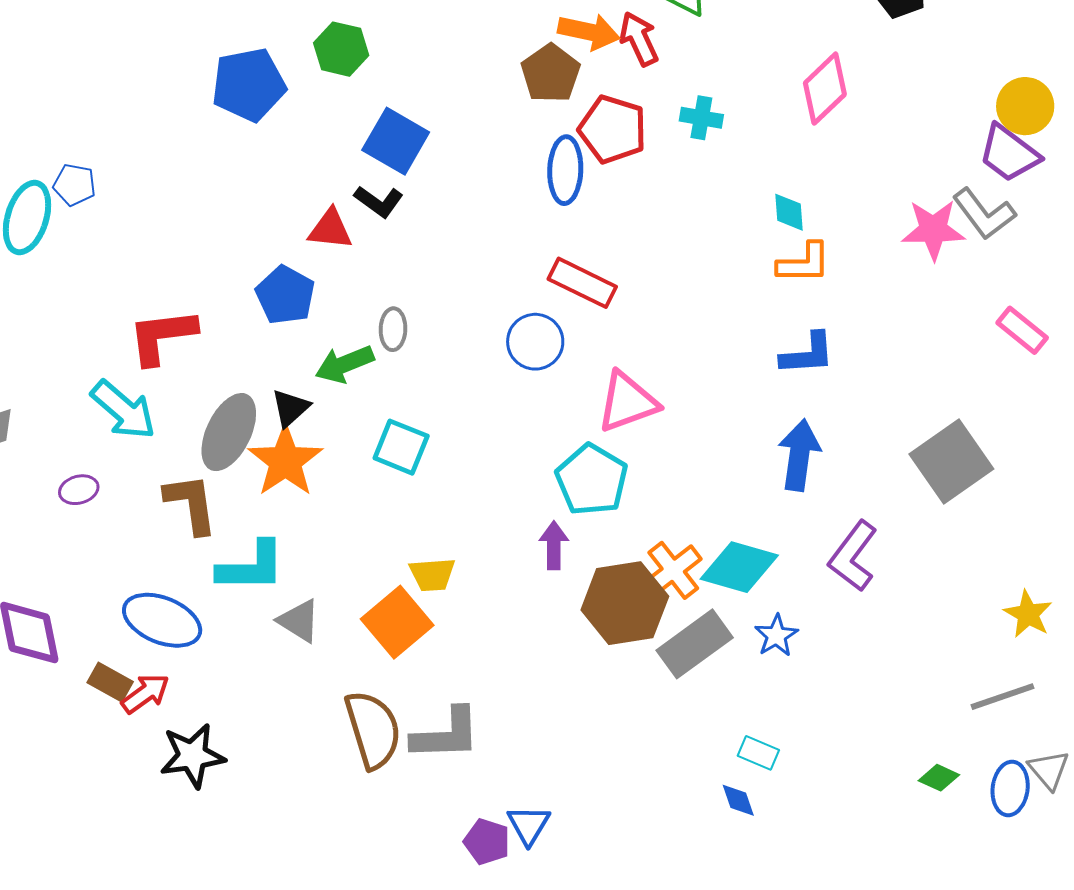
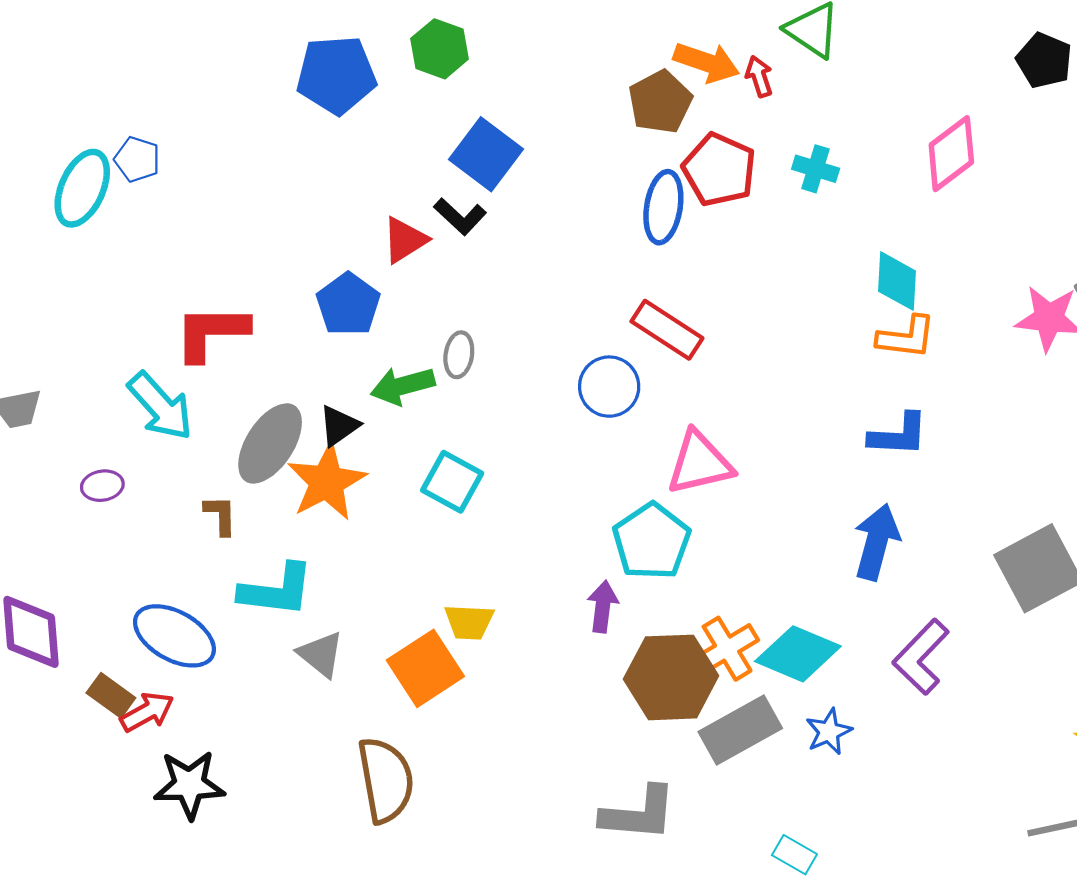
red arrow: (639, 39) -> (759, 76), size x0.7
cyan diamond: (789, 212) -> (897, 281), size x1.4
red triangle: (330, 229) -> (405, 240), turned -45
brown L-shape: (191, 504) -> (220, 515), size x0.6
gray L-shape: (446, 734) -> (639, 814), moved

